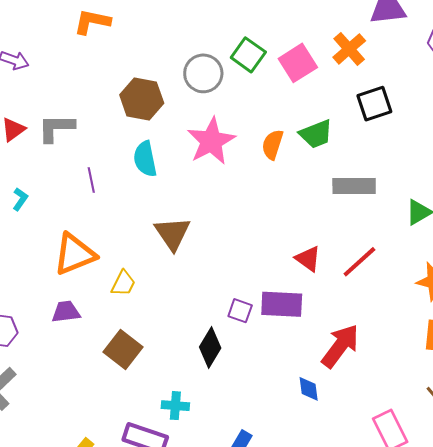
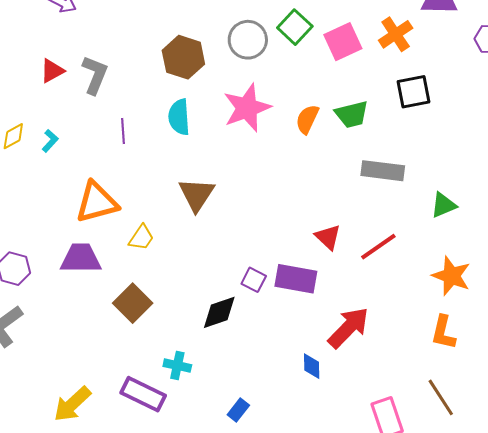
gray L-shape: (56, 128) -> (95, 75), turned 105
purple trapezoid: (66, 312) -> (81, 258), size x1.4
black diamond: (210, 347) -> (219, 312), turned 33

